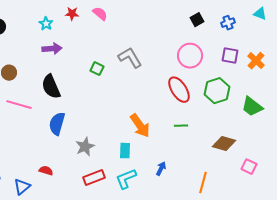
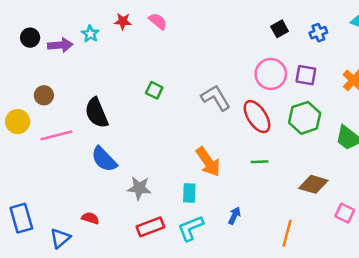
purple arrow: (52, 49) -> (60, 45), moved
purple square: (230, 56) -> (306, 75), moved
gray L-shape: (130, 58) -> (216, 98), moved
pink line: (19, 105) -> (56, 135), turned -30
blue semicircle: (57, 124) -> (104, 159), turned -60
gray star: (85, 147) -> (139, 188), turned 30

